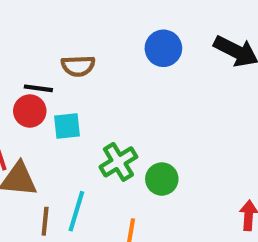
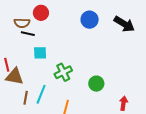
brown semicircle: (78, 66) -> (22, 23), moved
red circle: (30, 111) -> (41, 13), moved
green circle: (162, 179) -> (96, 84), moved

